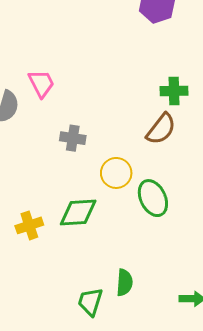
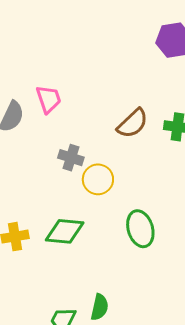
brown semicircle: (161, 129) -> (133, 123), moved
yellow circle: (116, 173) -> (98, 179), moved

